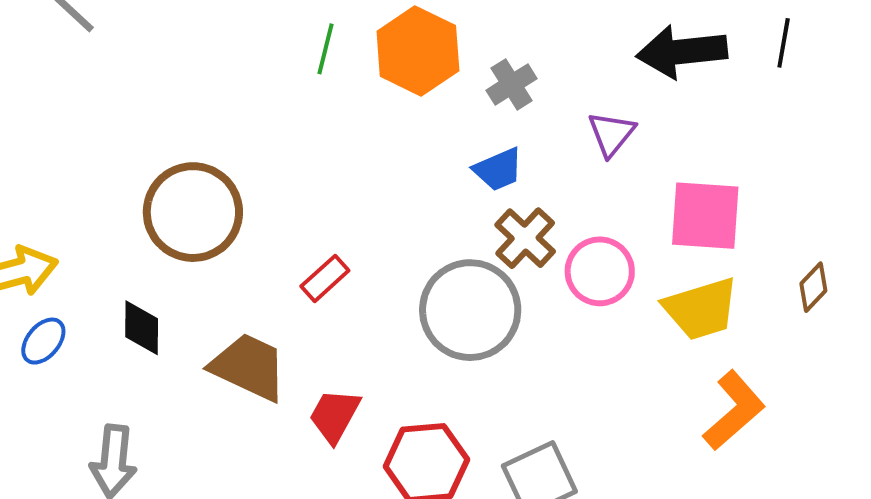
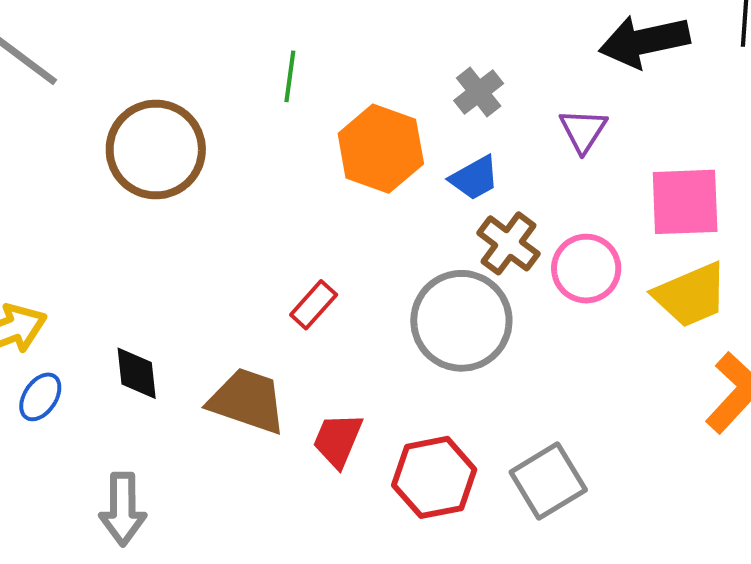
orange hexagon: (418, 51) -> (381, 149), moved
brown circle: (193, 212) -> (156, 150), moved

